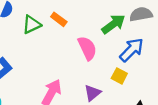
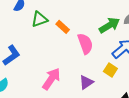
orange rectangle: (59, 19) -> (63, 27), moved

